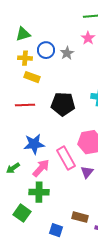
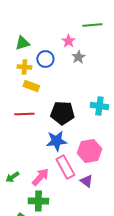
pink star: (88, 38) -> (68, 41), moved
gray star: (67, 53) -> (78, 57), moved
blue star: (34, 144) -> (56, 141), moved
purple triangle: (87, 172) -> (86, 181), turned -32

